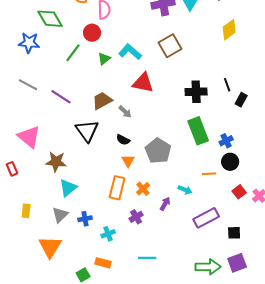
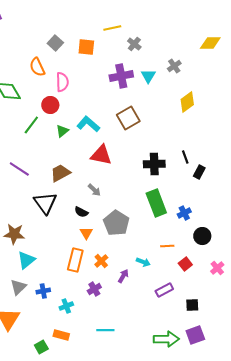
gray arrow: (125, 112) -> (94, 190), moved
black circle: (230, 162) -> (202, 236), moved
red square: (239, 192) -> (185, 264), moved
purple rectangle: (206, 218) -> (164, 290), size x0.7

